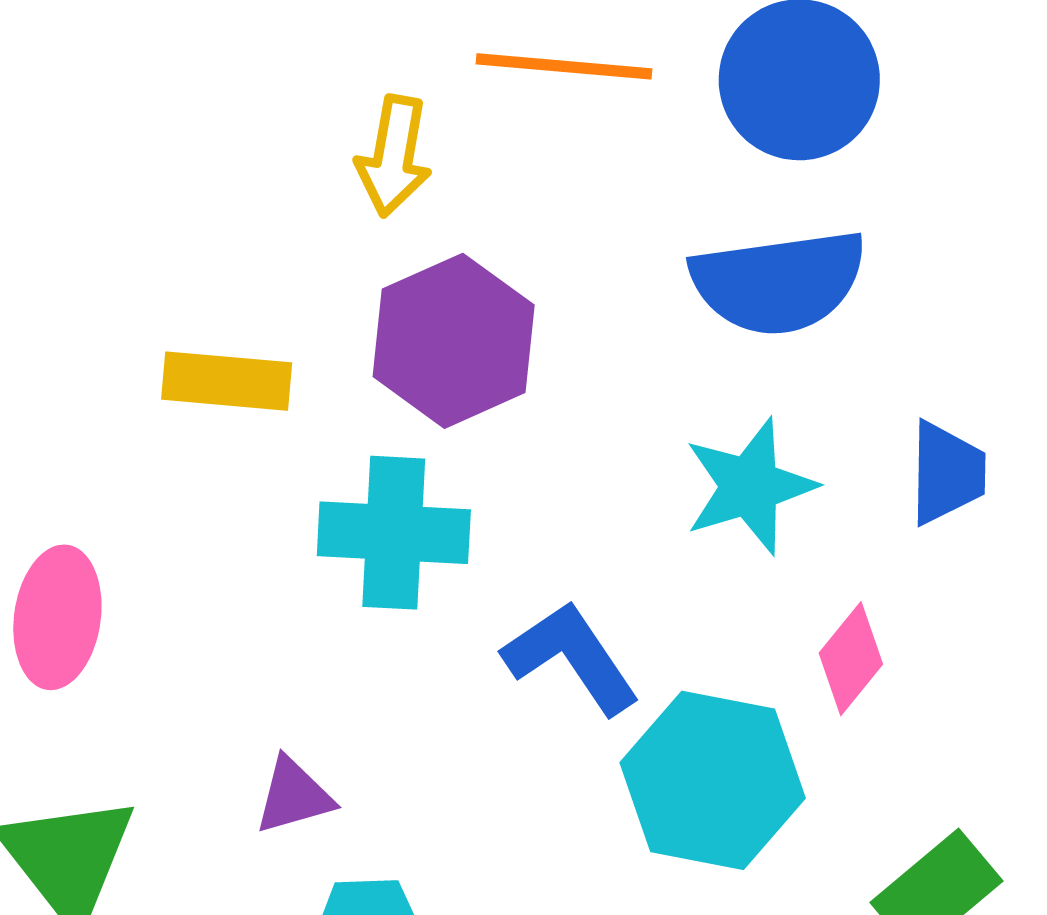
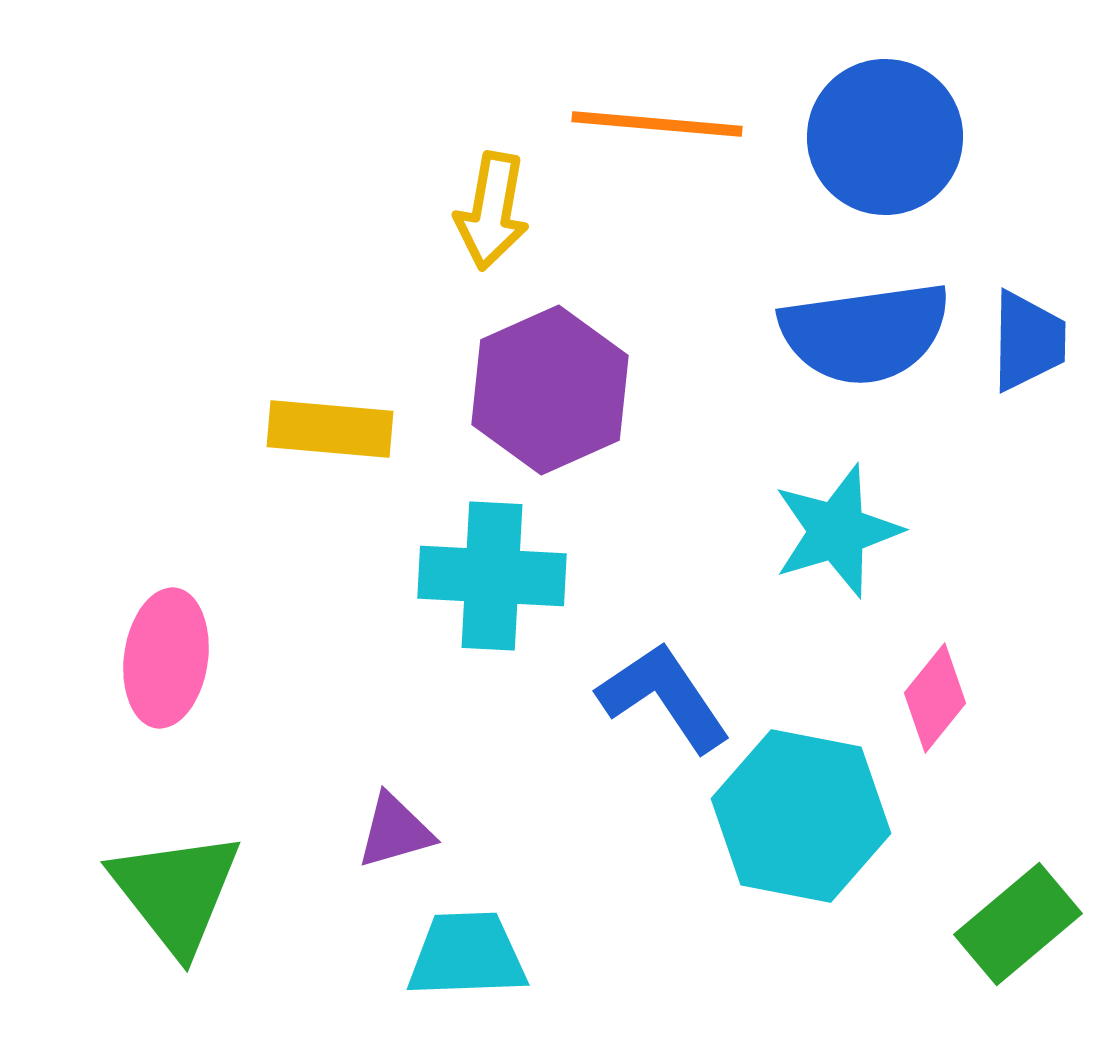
blue trapezoid: (947, 473) -> (1028, 341), moved

